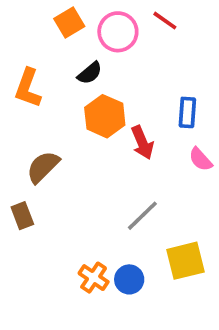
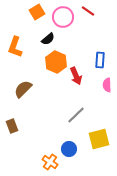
pink semicircle: (200, 159) -> (107, 85), turned 40
brown rectangle: (22, 216) -> (12, 126), moved
orange cross: (94, 278) -> (50, 162), moved

